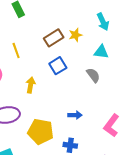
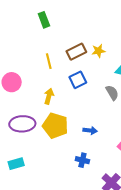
yellow line: (16, 51) -> (49, 61), moved
yellow pentagon: (41, 132) -> (55, 126), moved

